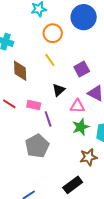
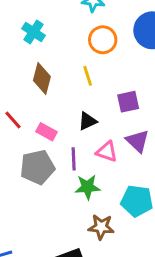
purple line: (48, 119) -> (74, 159), moved
green star: (81, 127) -> (87, 187), moved
gray pentagon: (37, 146) -> (37, 167), moved

